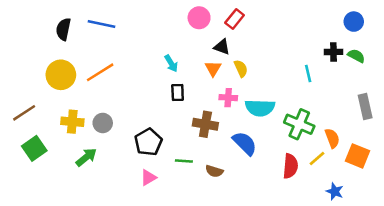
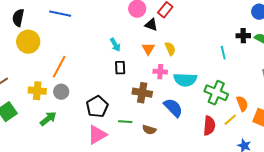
black semicircle: (63, 29) -> (18, 18), moved
black triangle: (222, 47) -> (151, 25), moved
orange line: (100, 72) -> (59, 67), moved, turned -30
yellow circle: (61, 75) -> (28, 42), moved
pink triangle: (148, 178) -> (97, 135), size x1.5

